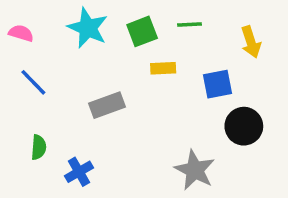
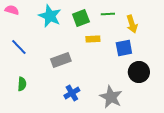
pink semicircle: (21, 33) -> (12, 10), moved
yellow arrow: (251, 42) -> (132, 24), moved
blue cross: (79, 172) -> (72, 93), moved

